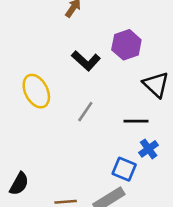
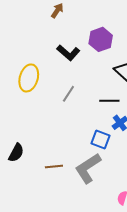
yellow ellipse: (36, 91) -> (29, 78), turned 44

